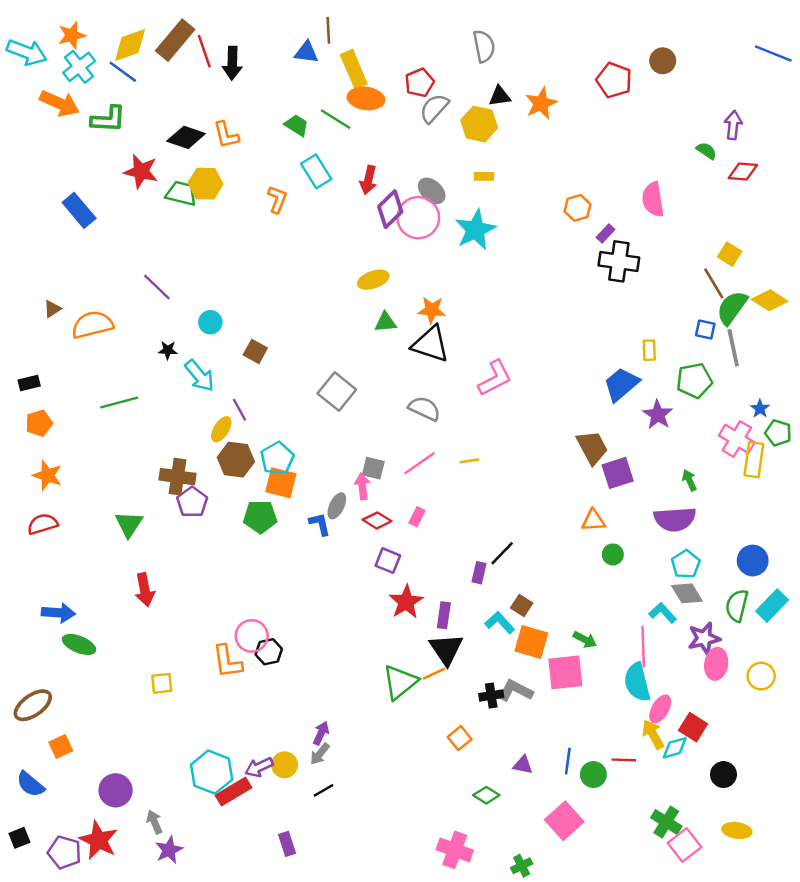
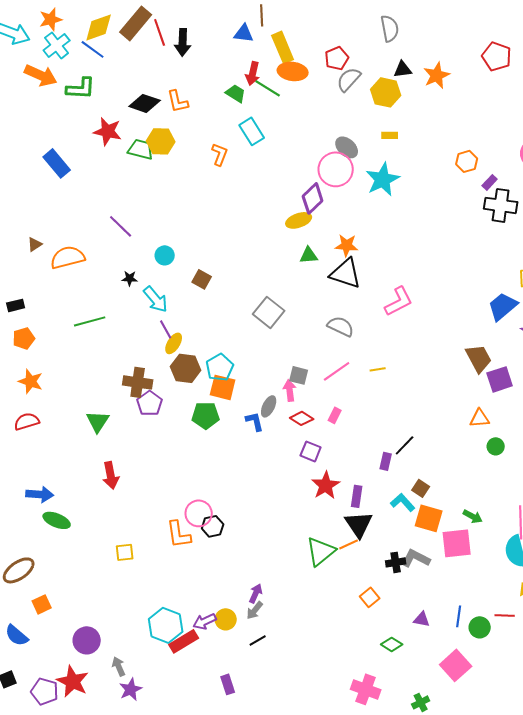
red arrow: (368, 180) -> (253, 73), moved
purple diamond: (390, 209) -> (313, 198), moved
purple line: (240, 410) -> (166, 329), moved

